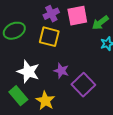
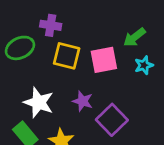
purple cross: (51, 14) -> (51, 25), moved, turned 35
pink square: (77, 16) -> (104, 60), moved

